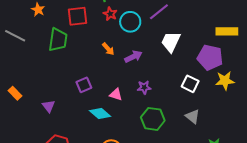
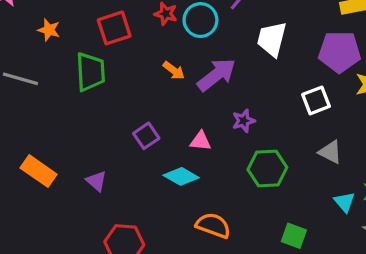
purple arrow: (133, 57) -> (217, 75), size x1.4
white square: (190, 84) -> (316, 100), turned -36
orange rectangle: (15, 93) -> (39, 171), size x1.5

